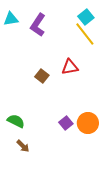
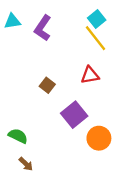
red triangle: (70, 67) -> (90, 75), moved
purple square: (66, 123) -> (74, 115), moved, size x1.6

